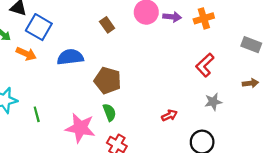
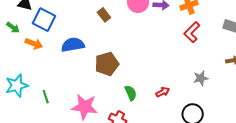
red L-shape: (205, 65) -> (192, 32), moved
brown pentagon: (108, 81) -> (107, 64), turned -30
green semicircle: (109, 112) -> (131, 93), moved

